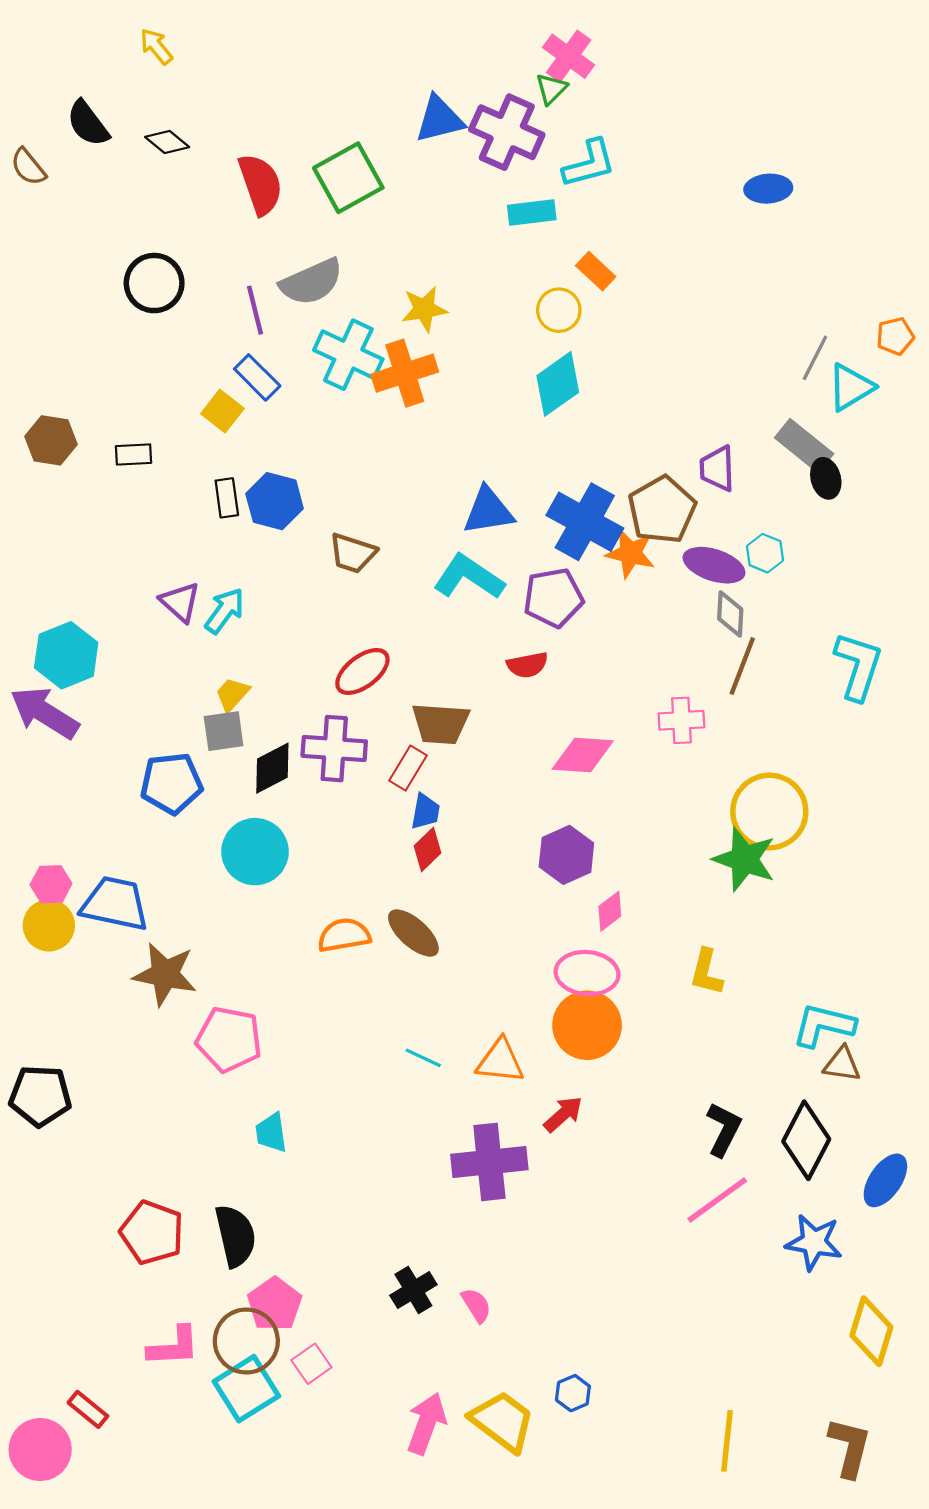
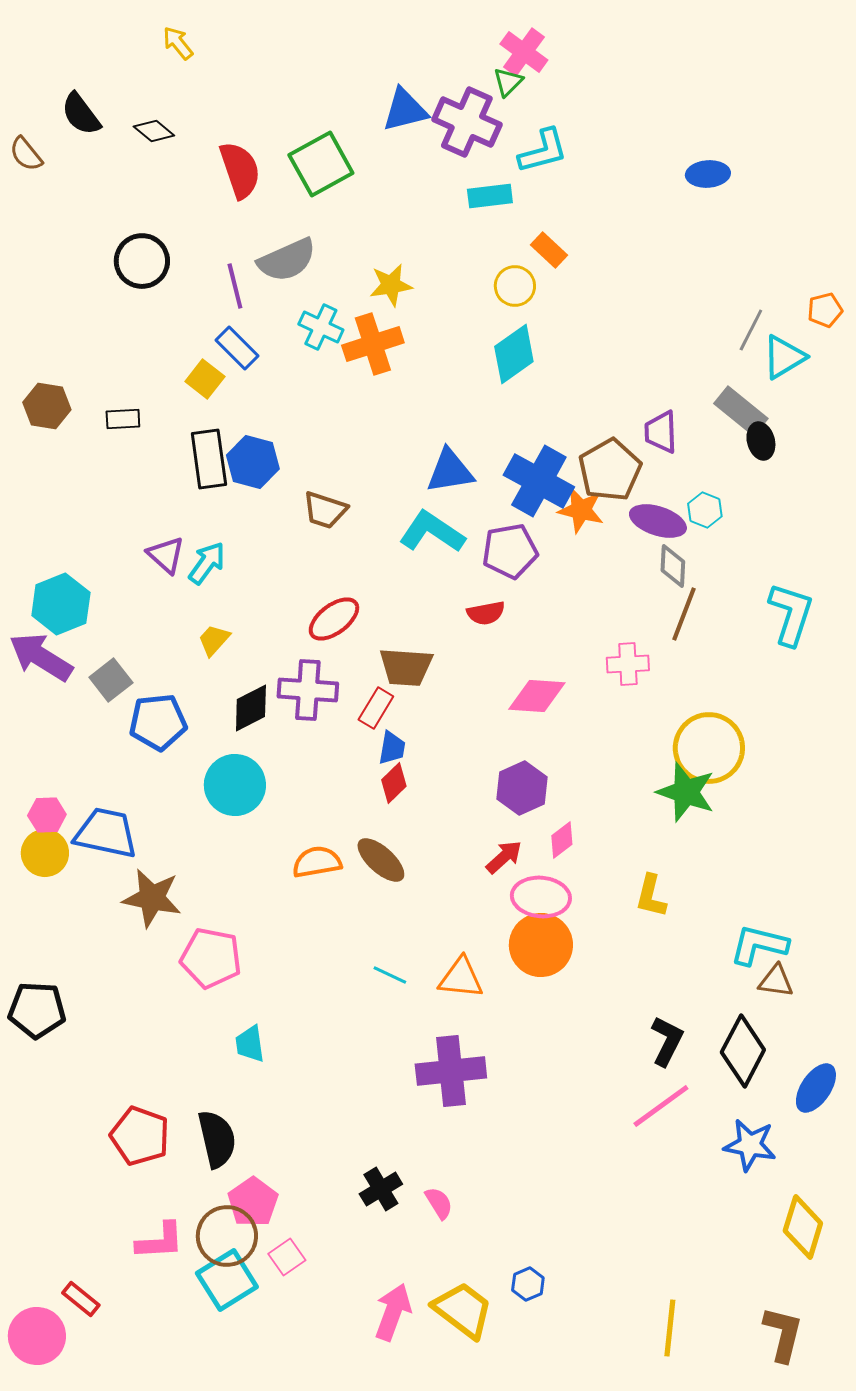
yellow arrow: (156, 46) -> (178, 43), moved
cyan cross: (348, 355) -> (321, 327), size x0.7
black rectangle: (227, 498) -> (209, 459), size x1.6
gray square: (224, 731) -> (111, 680), moved, turned -30
red arrow: (563, 1114) -> (504, 857), moved

